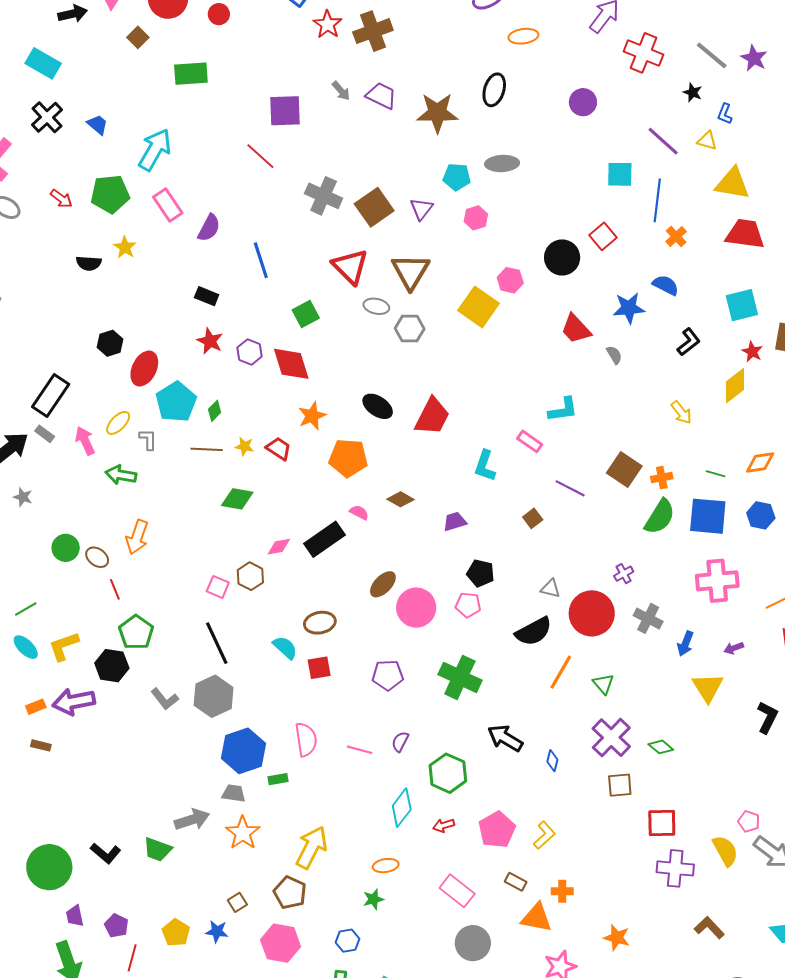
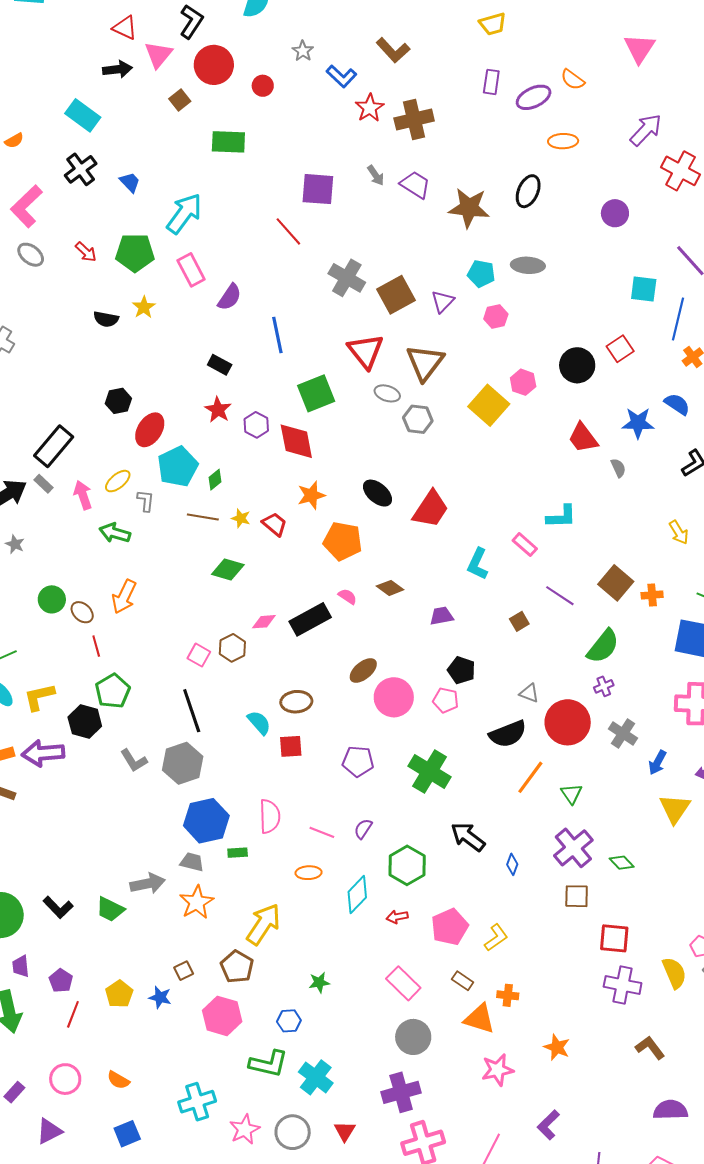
green square: (306, 314) -> (316, 393), size x1.4
green semicircle: (660, 517) -> (603, 646), moved
orange ellipse: (386, 866) -> (309, 873), moved

